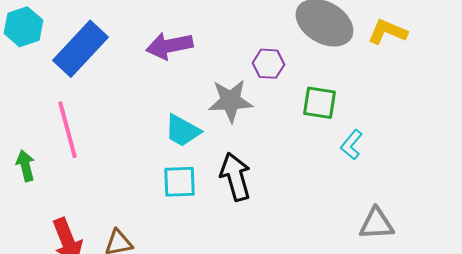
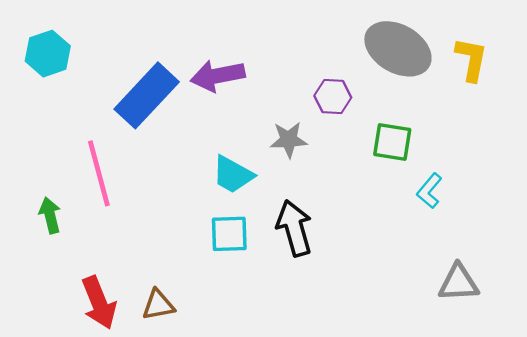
yellow L-shape: (387, 32) -> (471, 59), turned 78
blue rectangle: (80, 49) -> (147, 95), moved
gray star: (230, 101) -> (289, 140), size x0.7

